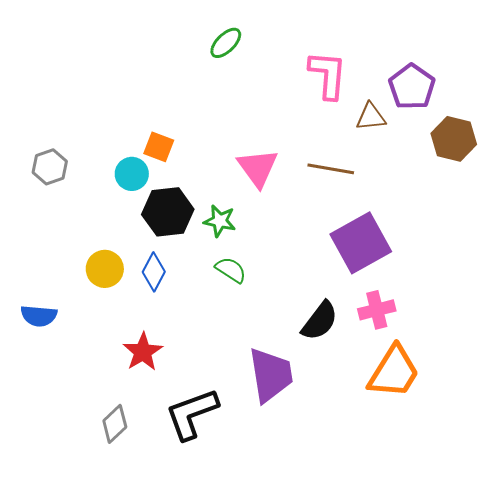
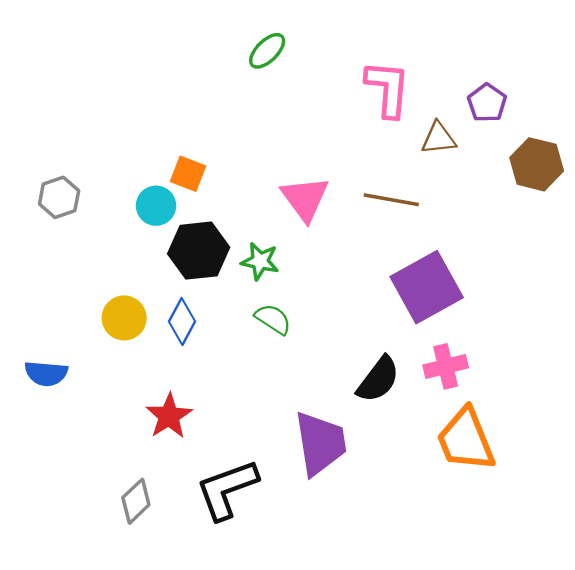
purple pentagon: (412, 87) -> (487, 103), size x0.7
orange trapezoid: (394, 372) -> (466, 440), turned 126

